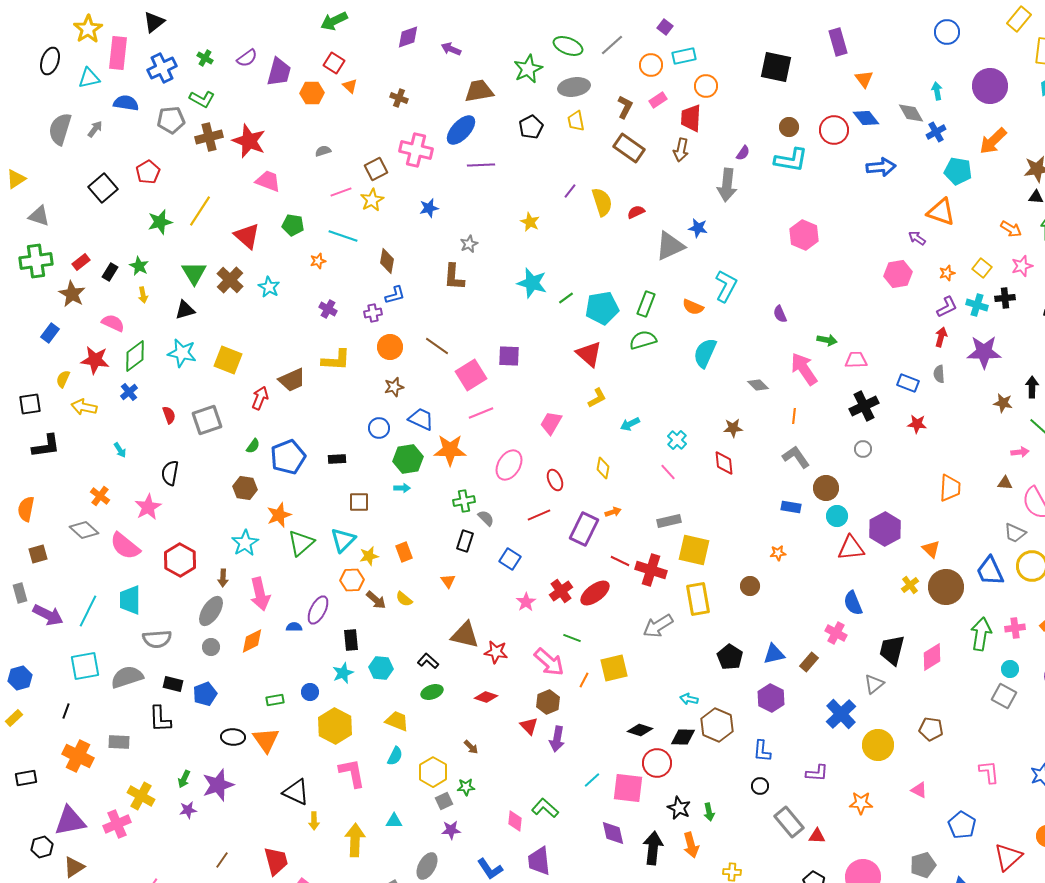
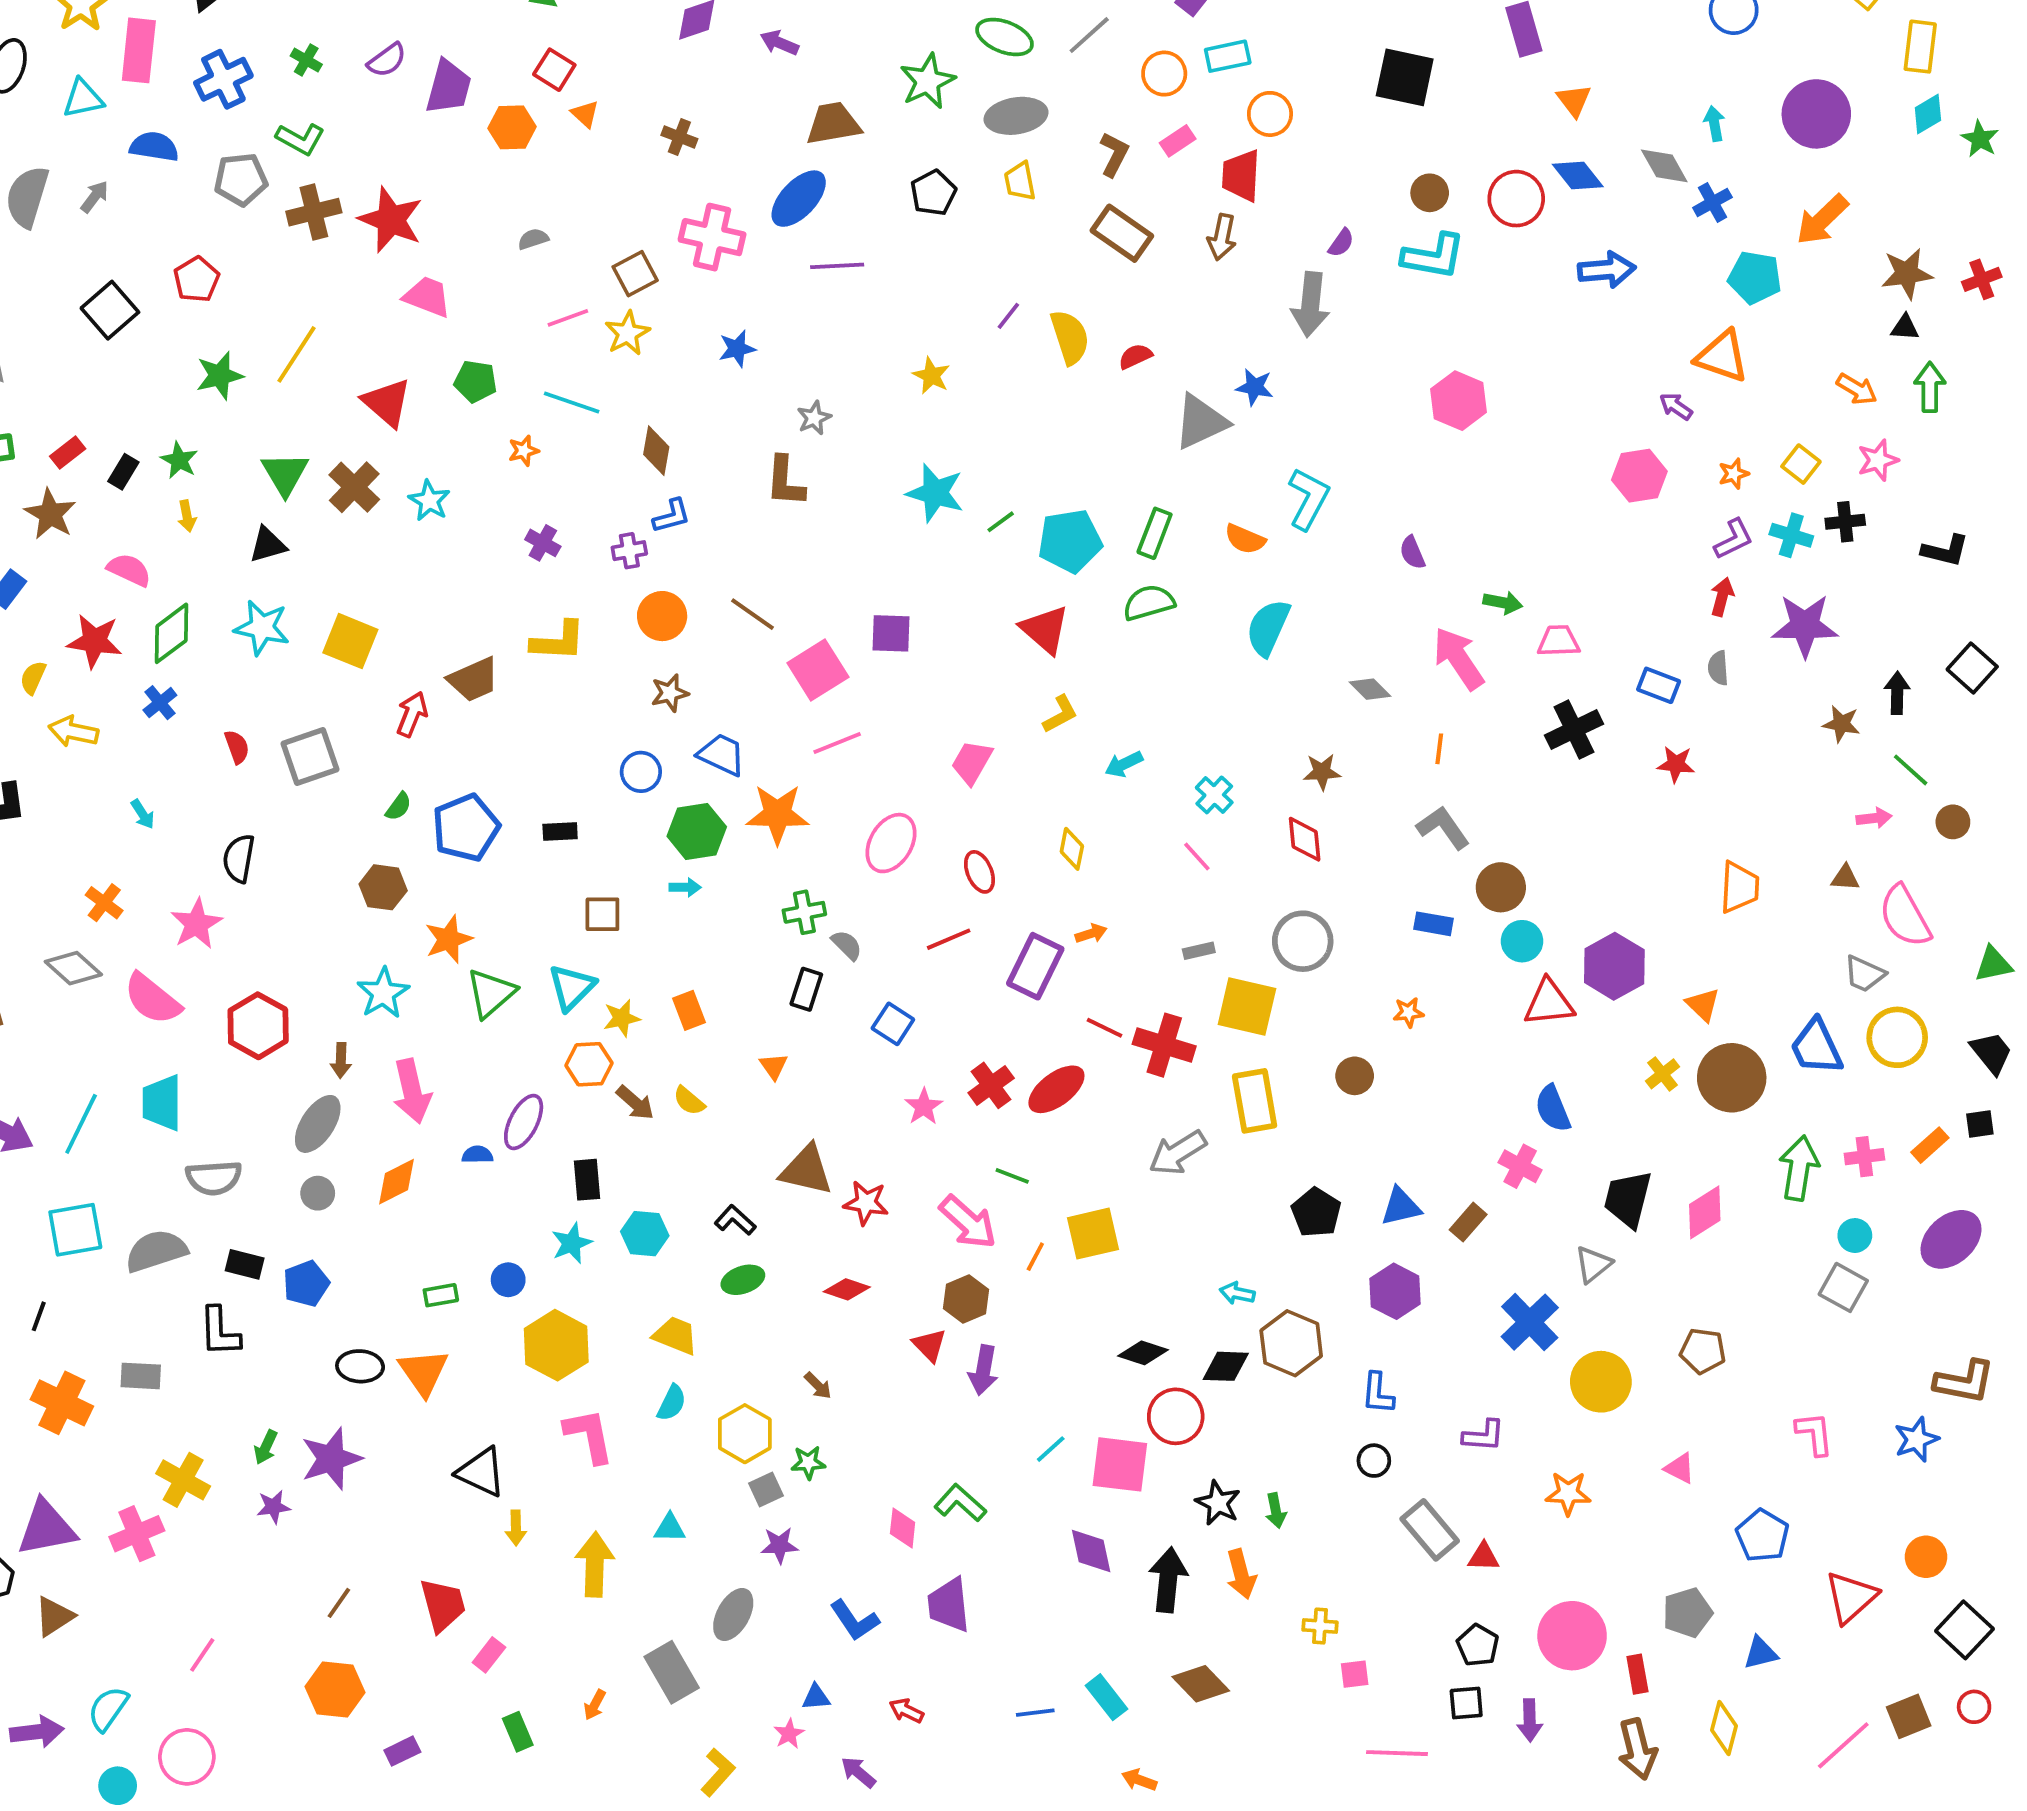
gray circle: (863, 449) -> (1303, 941), moved, size x1.8
gray rectangle: (669, 521) -> (1199, 951), size x0.7

